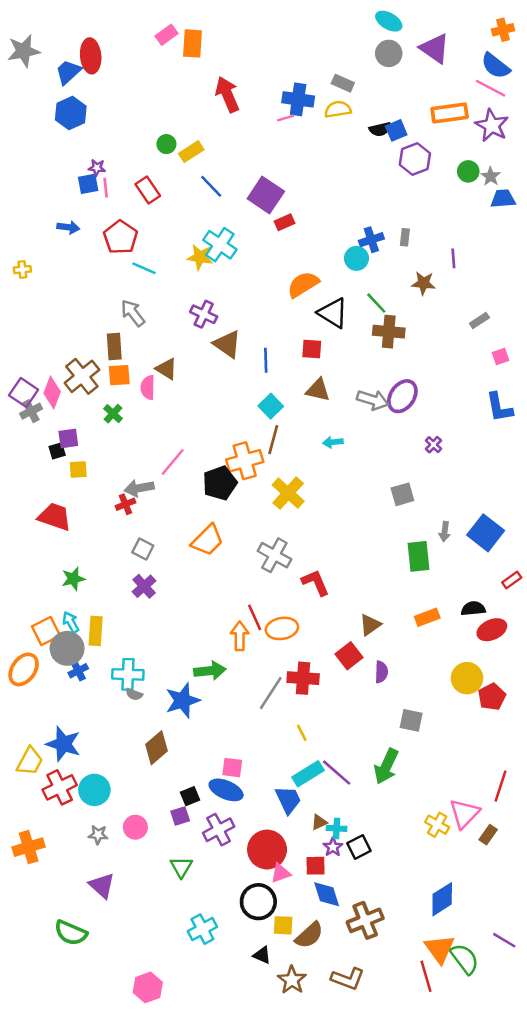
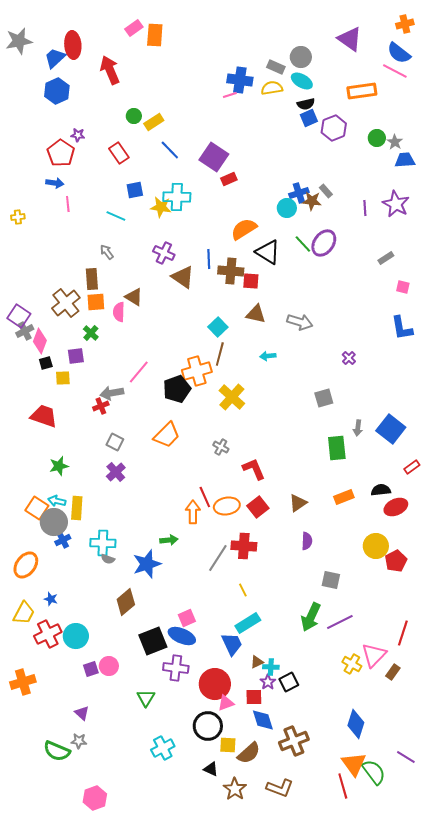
cyan ellipse: (389, 21) -> (302, 81), moved
gray circle: (389, 53) -> (301, 57), moved
red arrow: (227, 94) -> (110, 70), moved
purple star: (492, 125) -> (396, 204), moved
blue square: (396, 130) -> (309, 118), moved
blue square: (88, 184) -> (135, 190), moved
pink line: (106, 188) -> (68, 204), moved
red pentagon: (120, 237) -> (61, 153), moved
gray rectangle: (405, 237) -> (326, 191), turned -48
cyan cross: (220, 245) -> (177, 197), turned -32
brown star: (424, 283) -> (312, 201), moved
gray arrow: (133, 313) -> (107, 252), size x0.7
brown cross: (389, 332) -> (231, 271), moved
pink square: (501, 356) -> (403, 287), turned 32
blue line: (266, 360) -> (209, 259), moved
pink diamond: (52, 392) -> (40, 341), moved
purple ellipse: (402, 396) -> (324, 243), moved
purple square: (68, 438) -> (76, 356), moved
gray cross: (274, 555) -> (221, 447), size x0.6
cyan arrow: (71, 622) -> (57, 501), turned -48
orange square: (46, 631) -> (37, 508), turned -30
red square: (349, 656) -> (258, 507), moved
orange ellipse: (24, 669) -> (26, 565), moved
green arrow: (210, 671) -> (169, 540), size x0.7
blue star: (63, 744) -> (51, 599), size x0.5
pink square: (232, 768) -> (187, 618), turned -30
purple line: (337, 773) -> (340, 622), moved, turned -68
black square: (190, 796) -> (153, 641), size x1.8
purple square: (180, 816) -> (91, 669), moved
purple cross: (219, 830) -> (176, 668), turned 35
gray star: (98, 835) -> (79, 741), moved
purple triangle: (102, 886) -> (82, 713), size x0.7
blue diamond: (442, 899) -> (356, 724), turned -40
pink hexagon: (148, 987) -> (95, 798), moved

